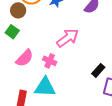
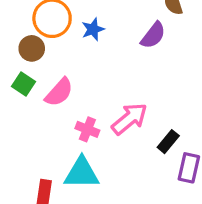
pink arrow: (68, 38) -> (130, 119), moved
pink semicircle: (25, 58) -> (59, 92), moved

